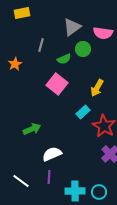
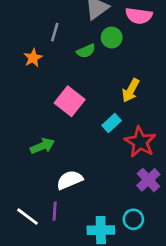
orange star: (15, 64) -> (33, 58), moved
pink square: (57, 84) -> (70, 101), moved
purple line: (49, 177) -> (55, 211), moved
cyan circle: (99, 192) -> (133, 219), moved

